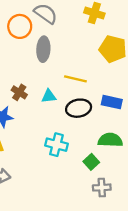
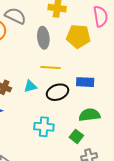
gray ellipse: (43, 49) -> (43, 38), moved

